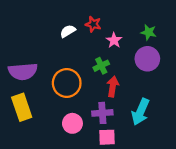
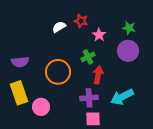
purple semicircle: (23, 71) -> (20, 62), size x0.7
cyan arrow: (140, 112) -> (122, 97), turned 40
pink circle: (72, 123) -> (41, 107), moved

